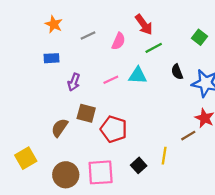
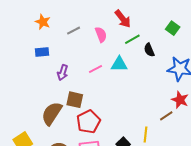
pink semicircle: (119, 41) -> (101, 35), turned -42
black semicircle: (177, 72) -> (149, 50), moved
brown semicircle: (60, 128) -> (52, 113), size x1.4
red pentagon: (114, 129) -> (88, 122), moved, turned 30

